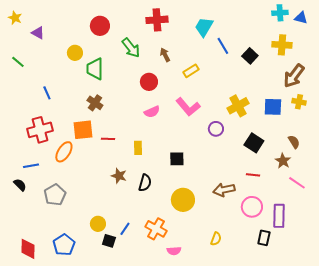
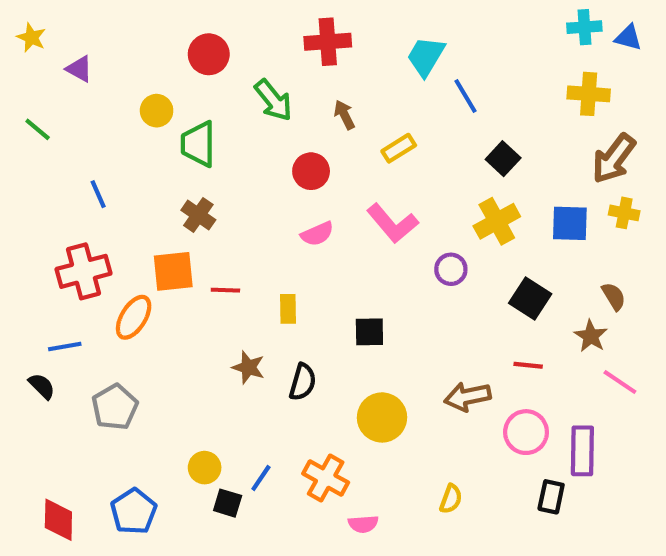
black square: (250, 56) -> (503, 159), moved

